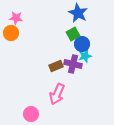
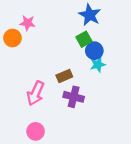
pink star: (16, 18) -> (27, 23), moved
purple cross: (73, 64) -> (74, 97), moved
pink arrow: (57, 94) -> (36, 93), moved

